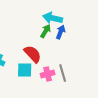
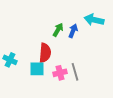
cyan arrow: (53, 18) -> (94, 20), moved
red semicircle: (33, 54) -> (45, 53), turned 48

